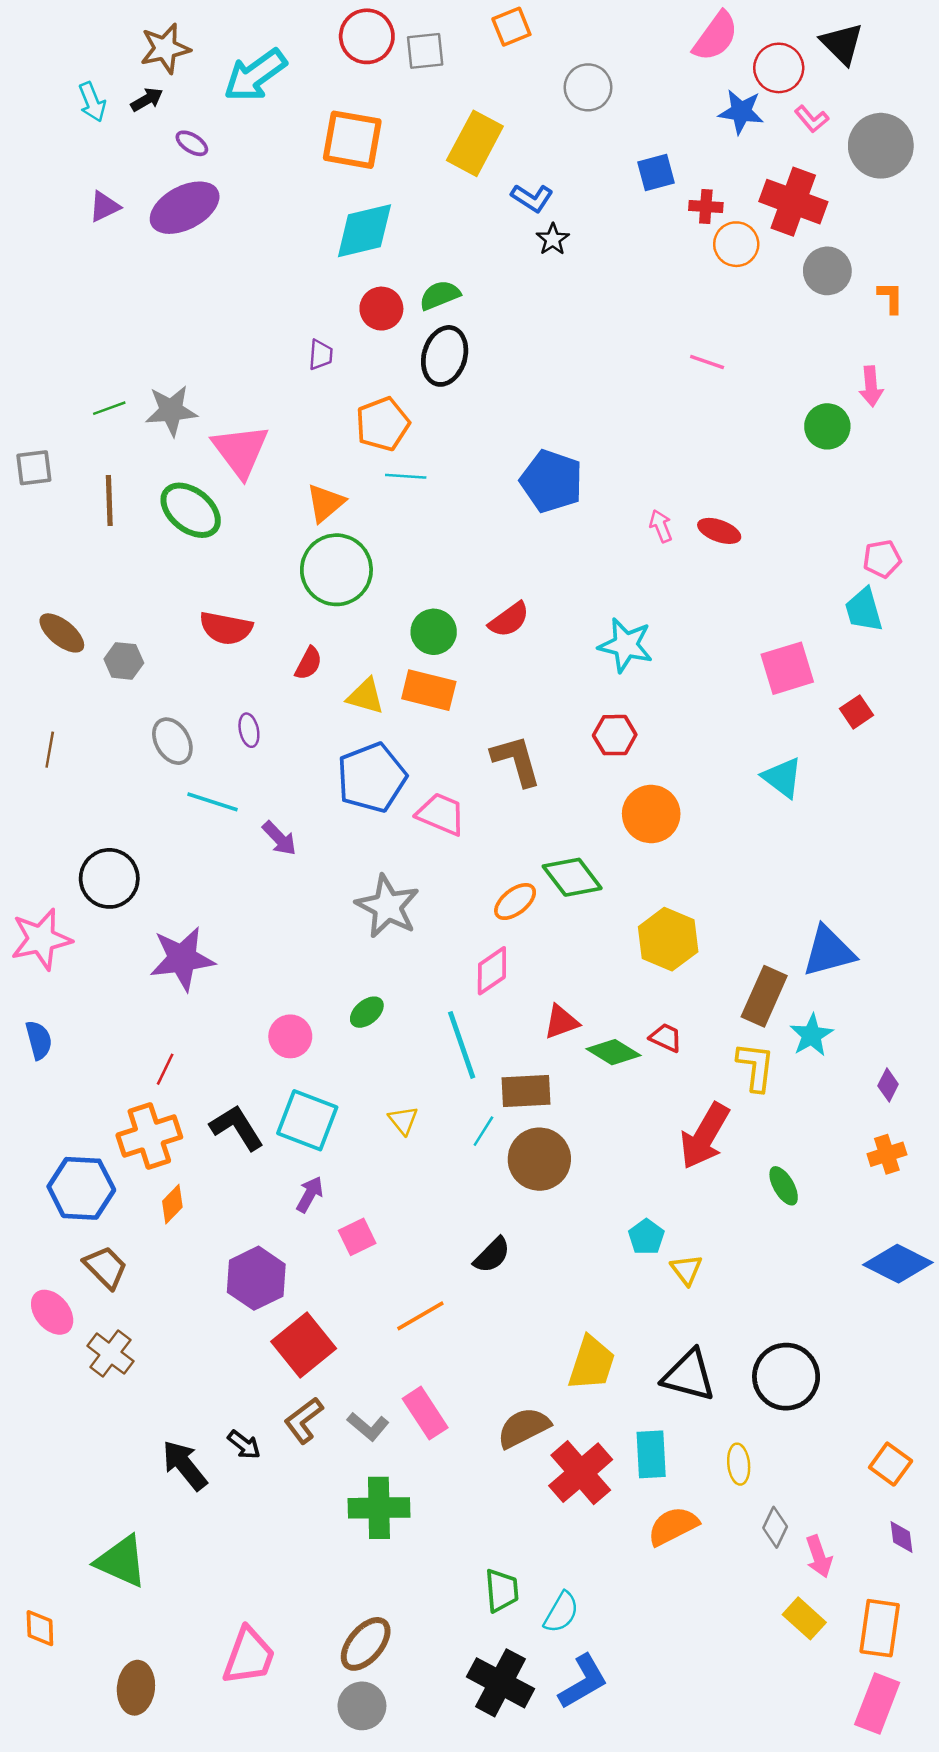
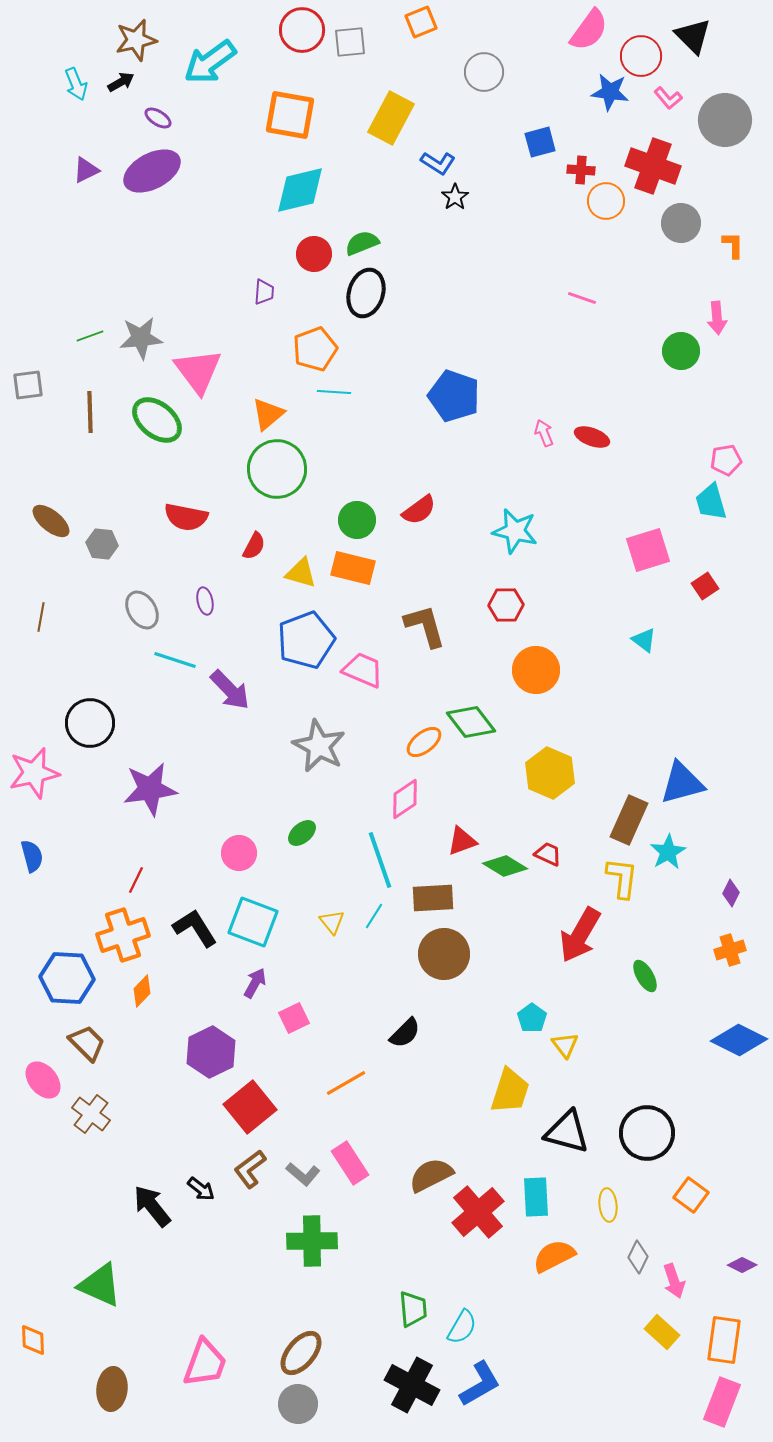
cyan triangle: (782, 778) -> (644, 640), size x0.7
purple arrow: (279, 838) -> (230, 690), size x1.4
cyan line: (483, 1131) -> (374, 916), moved
yellow trapezoid: (592, 1363) -> (510, 1091), moved
orange square: (891, 1464) -> (691, 1195), moved
purple diamond: (901, 1537) -> (742, 1265), turned -56

